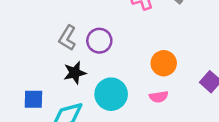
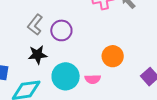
pink semicircle: (159, 97) -> (93, 79), moved

